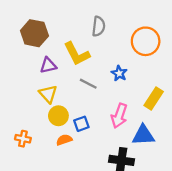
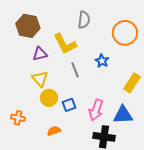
gray line: (88, 84) -> (75, 70), turned 42
pink arrow: (119, 116) -> (96, 110), moved
orange semicircle: (64, 140) -> (54, 131), moved

